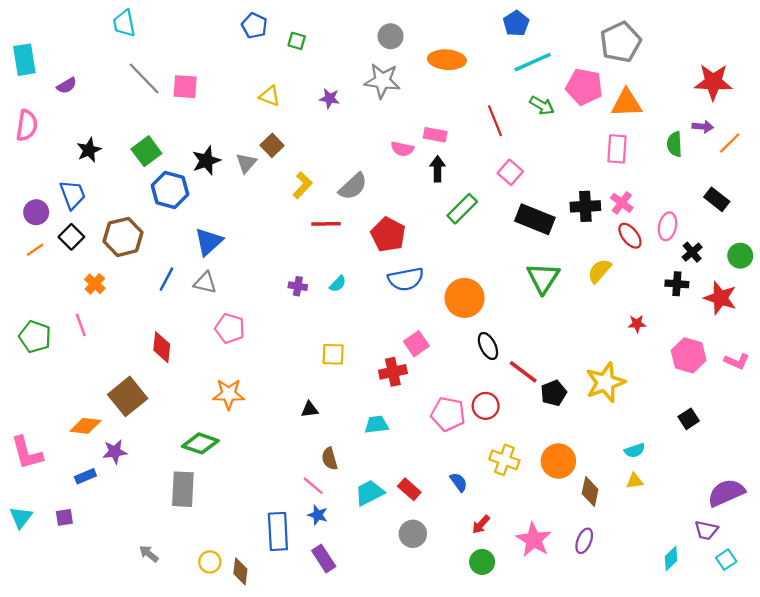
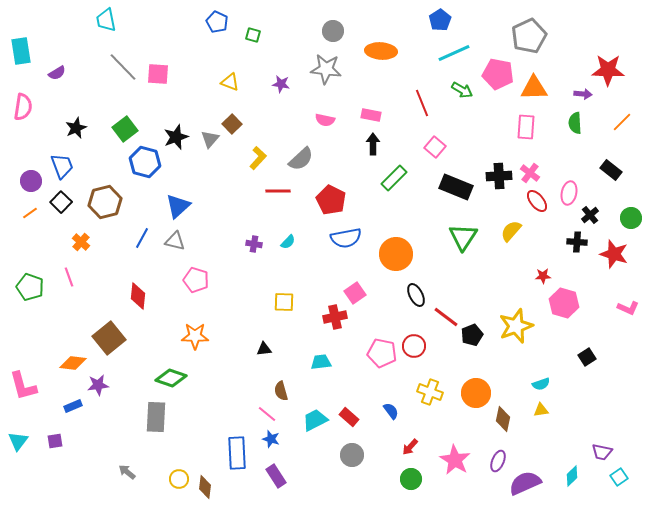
purple arrow: (703, 127) -> (583, 94), moved
pink semicircle: (402, 149) -> (325, 120), moved
pink hexagon: (689, 355) -> (564, 303), moved
purple semicircle: (726, 493) -> (525, 483), moved

